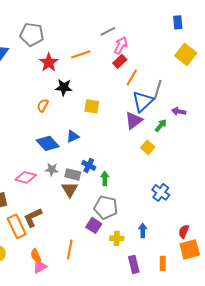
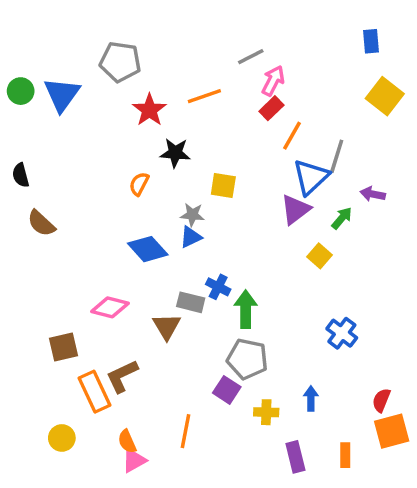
gray star: (52, 169) -> (192, 215), moved
green arrow: (105, 178) -> (246, 309), size x1.5
brown triangle: (70, 189) -> (167, 326), moved

